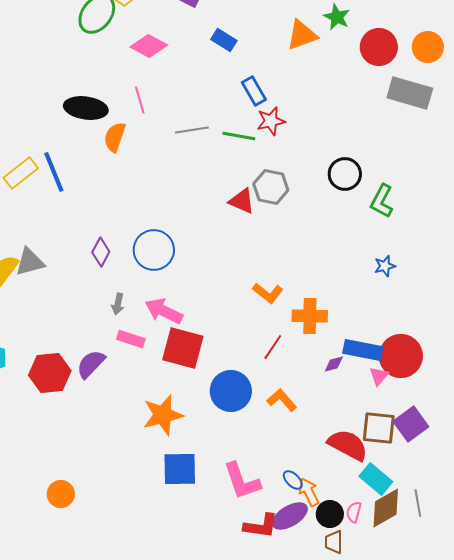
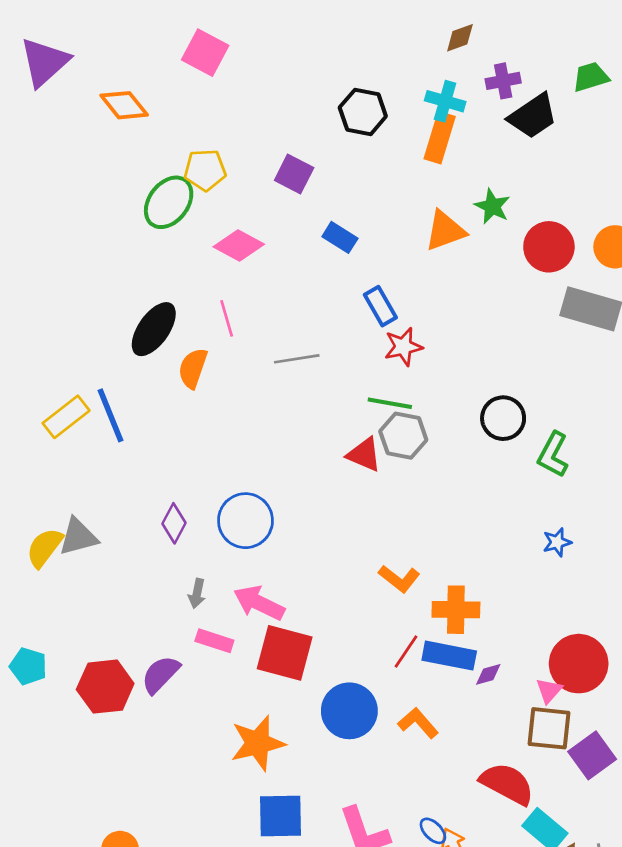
black ellipse: (86, 108) -> (154, 329), turned -63
green line: (239, 136) -> (390, 403), moved
blue rectangle: (363, 350) -> (449, 656), moved
brown square: (379, 428) -> (549, 728), moved

